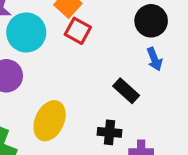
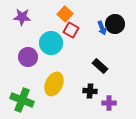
cyan circle: (26, 32) -> (51, 43), moved
blue arrow: (154, 59) -> (102, 28), moved

